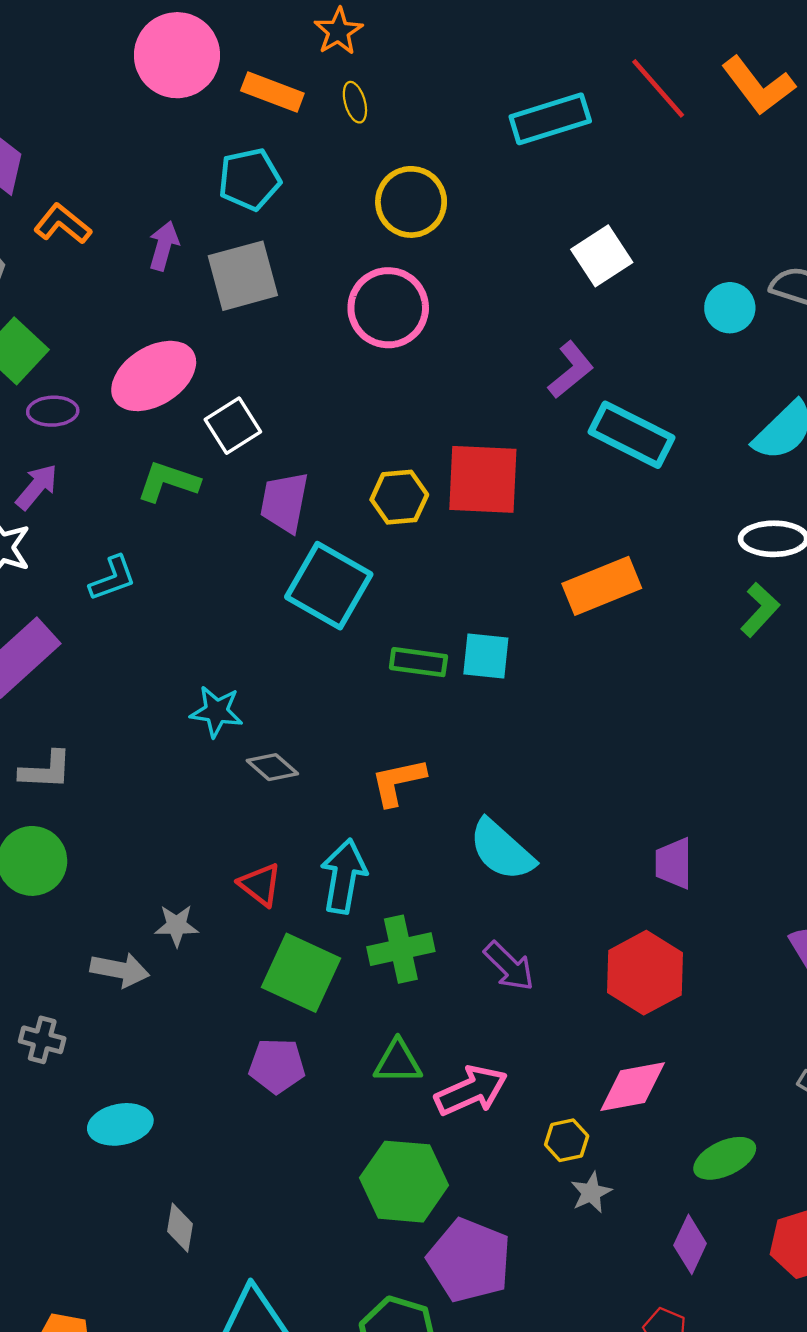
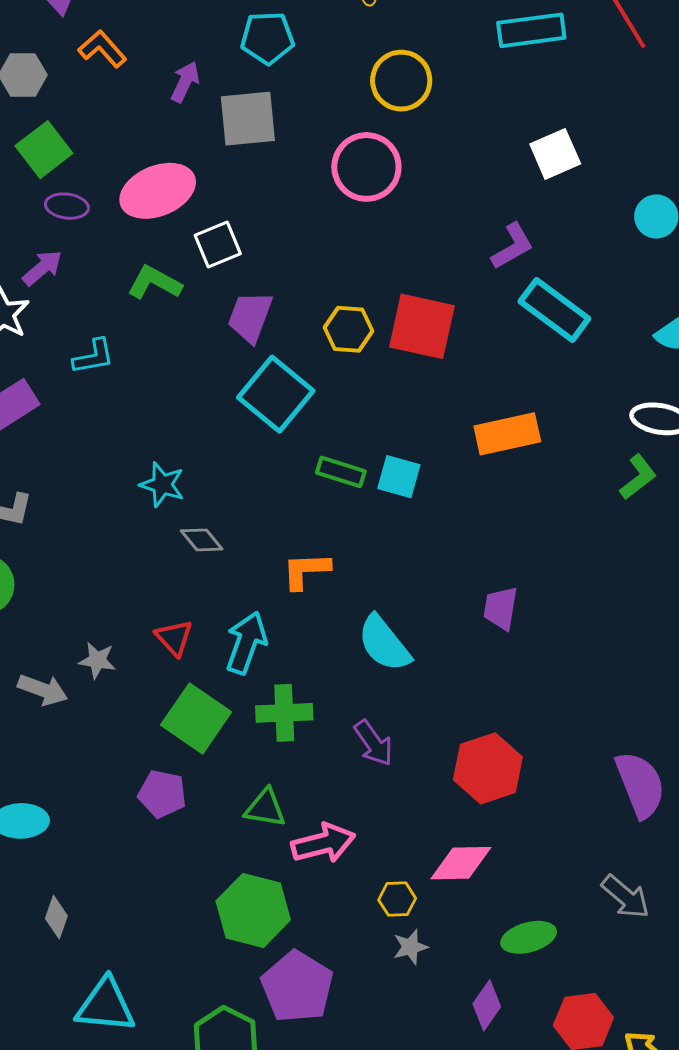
purple trapezoid: (674, 863) -> (500, 608), moved

